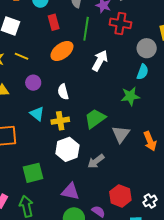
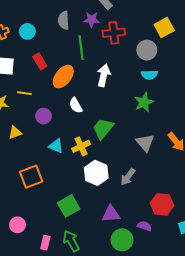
red rectangle: (54, 22) -> (40, 61), moved
cyan semicircle: (143, 72) -> (149, 75), turned 84
white semicircle: (63, 92) -> (76, 105), moved
green trapezoid: (95, 119) -> (103, 128), moved

